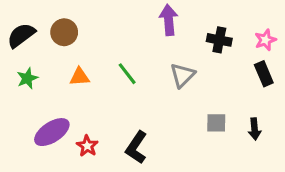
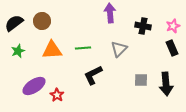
green line: (127, 74) -> (83, 48), turned -56
orange triangle: (80, 77) -> (52, 50), size x1.5
black arrow: (255, 129) -> (166, 84), size x1.6
black L-shape: (136, 147) -> (93, 75), moved, turned 30

